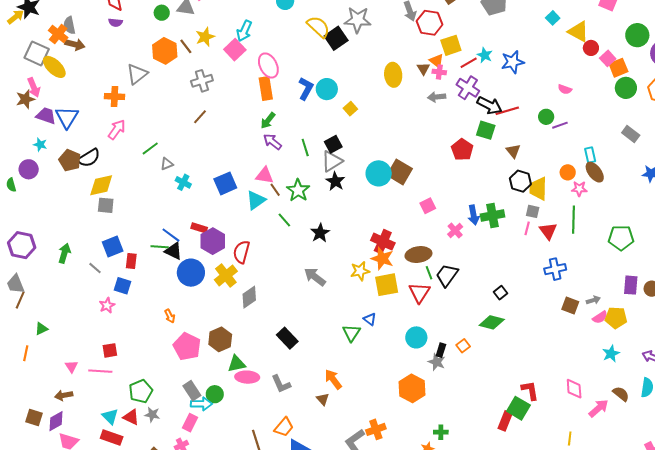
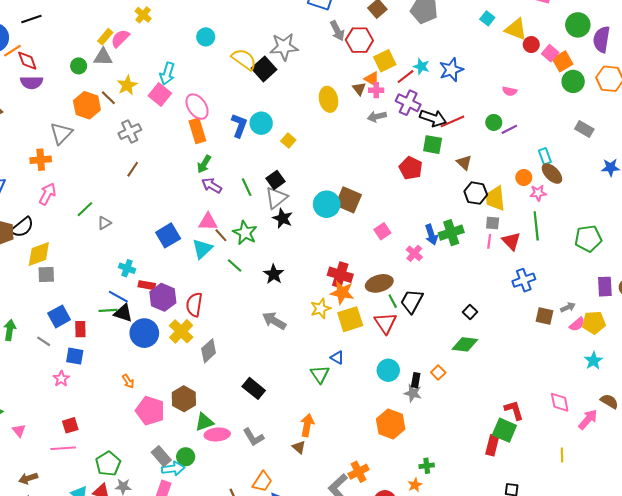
purple semicircle: (115, 22) -> (32, 82), size x1.5
cyan cross: (183, 182) -> (127, 268), moved
pink triangle: (71, 366) -> (19, 431), moved
orange arrow: (333, 379) -> (307, 425), turned 55

